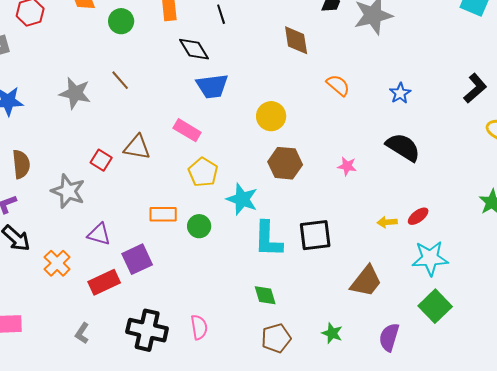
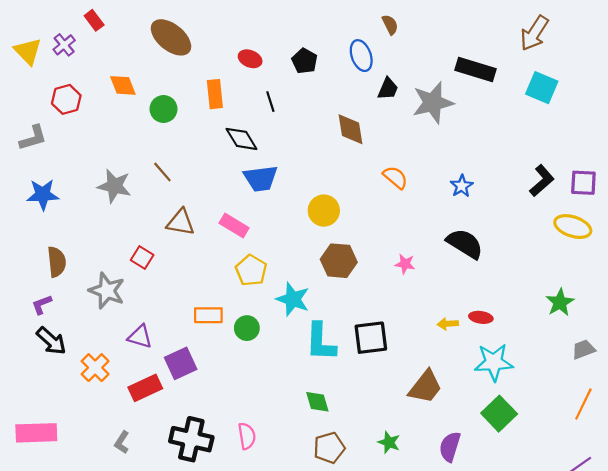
brown triangle: (137, 147) -> (181, 222), moved
red ellipse: (418, 216) -> (481, 317), turned 45

